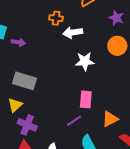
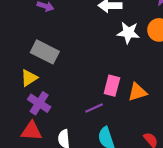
white star: (85, 61) -> (128, 33), moved
orange triangle: (110, 119) -> (137, 92), moved

